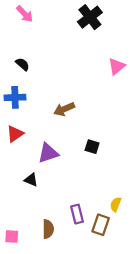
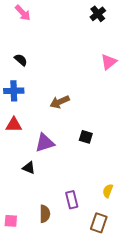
black cross: (90, 17) -> (98, 14), moved, size x0.7
red triangle: (15, 134) -> (14, 125), turned 36
brown rectangle: (101, 225) -> (99, 223), moved

